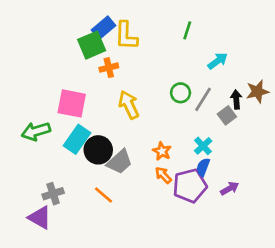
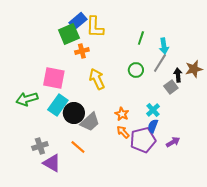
green line: (187, 30) -> (141, 38), moved
cyan arrow: (218, 61) -> (164, 46), turned 119
gray line: (203, 99) -> (160, 63), moved
purple triangle: (40, 218) -> (52, 163), moved

